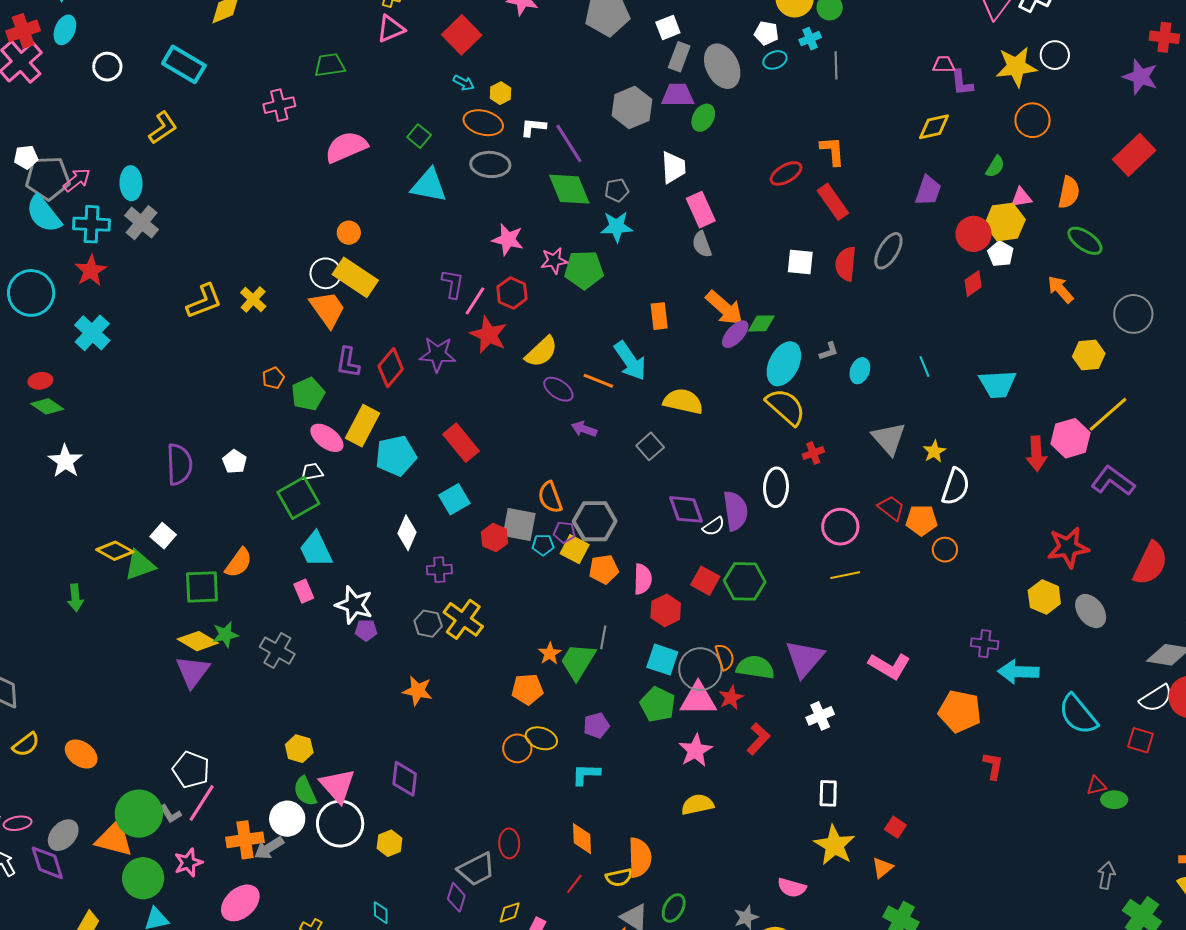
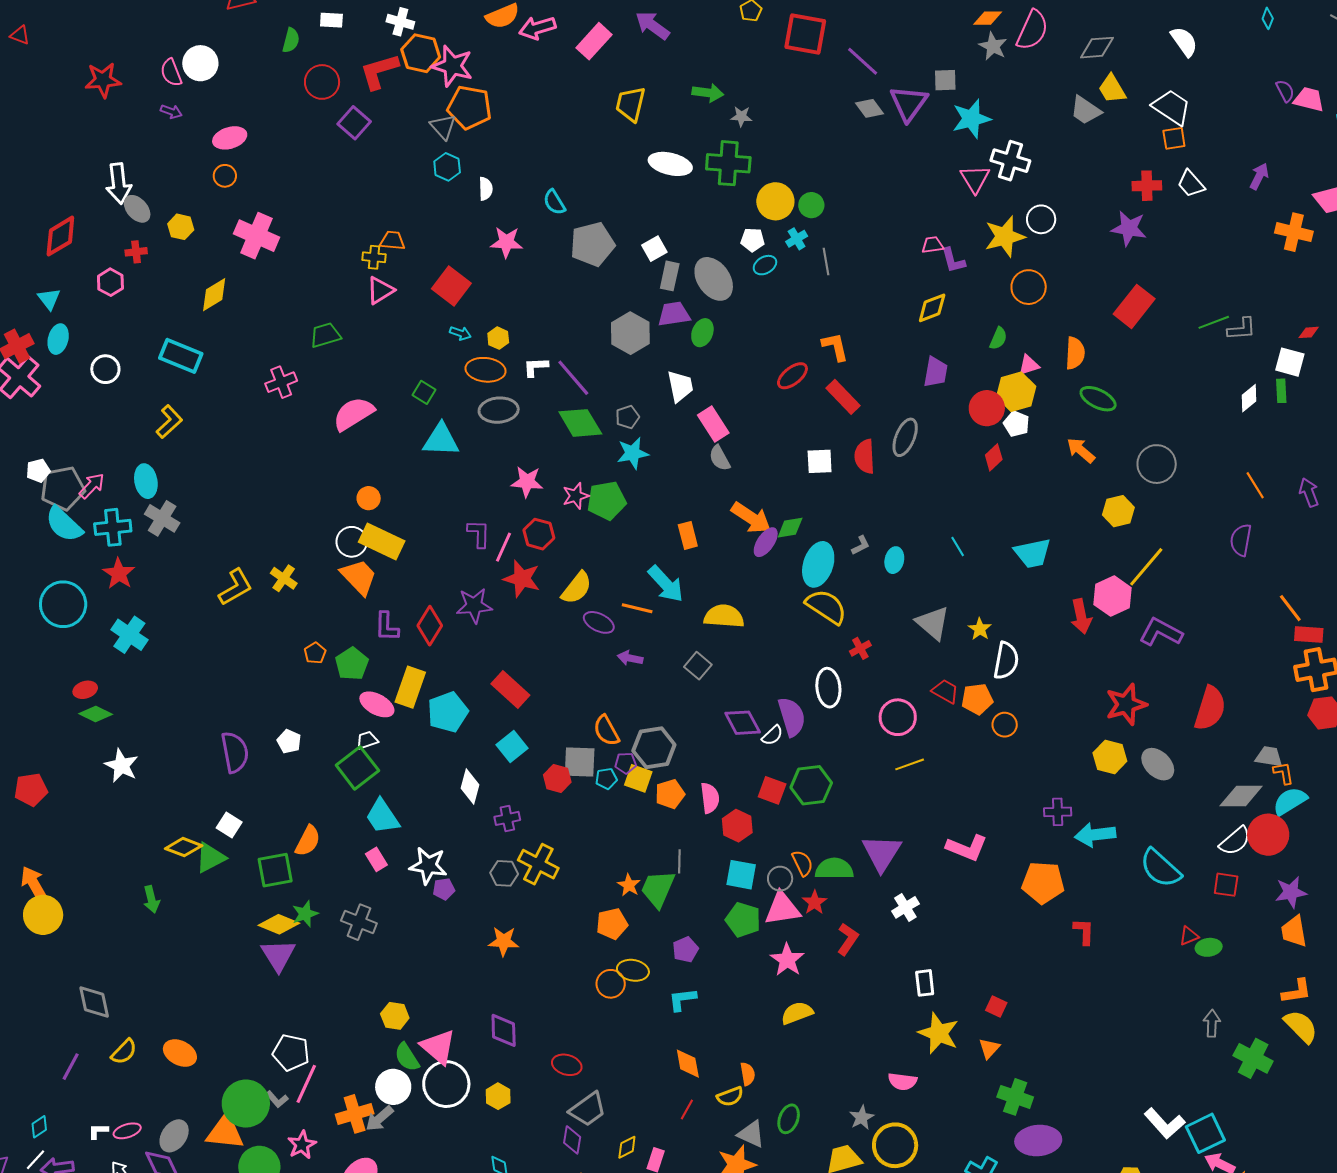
gray circle: (700, 669) -> (780, 879), size x0.6
red ellipse: (509, 843) -> (567, 1065), moved, turned -64
orange semicircle: (640, 858) -> (748, 1074), size x0.6

